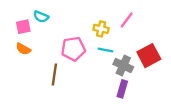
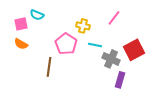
yellow cross: (101, 29) -> (83, 26), moved
pink pentagon: (73, 49) -> (66, 44), turned -30
purple rectangle: (122, 89) -> (120, 80), moved

